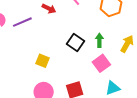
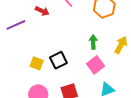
black square: (75, 42) -> (58, 60), moved, turned 30

